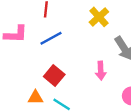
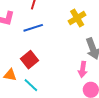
pink arrow: (101, 71) -> (83, 69), moved

